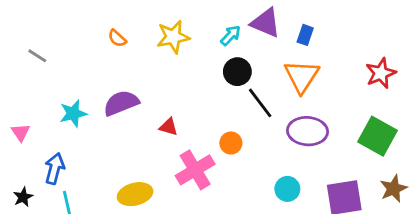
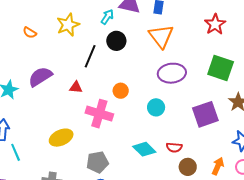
black line: (260, 103) -> (90, 56), moved, turned 70
pink cross: (195, 170) -> (99, 114), turned -32
cyan circle: (287, 189) -> (156, 107), moved

